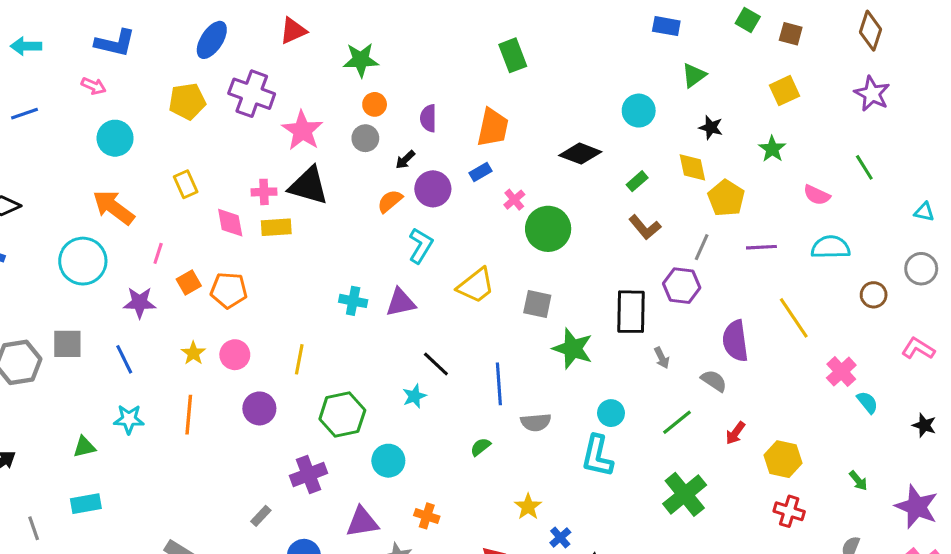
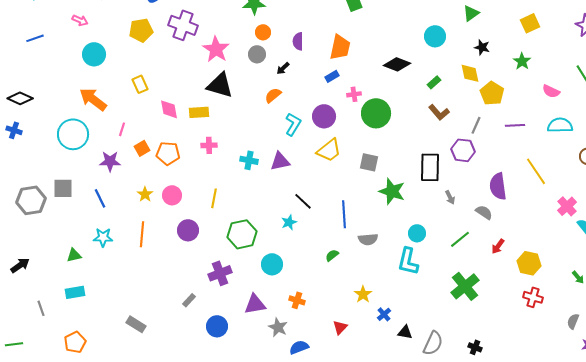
purple circle: (433, 189) -> (324, 116), moved
pink cross: (264, 192) -> (209, 145), moved
pink cross: (514, 200) -> (354, 94), turned 32

